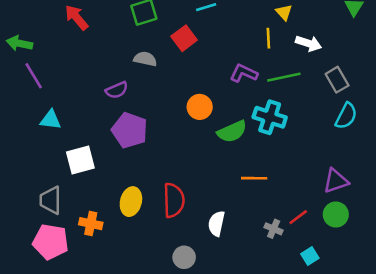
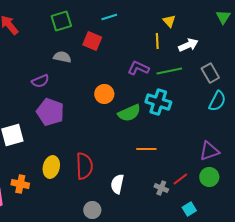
red square: (184, 38) -> (92, 41), turned -30
white arrow: (309, 43) -> (188, 45), turned -42

